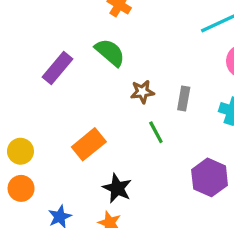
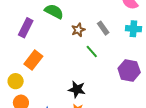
gray rectangle: (184, 98) -> (103, 28), turned -32
orange rectangle: (89, 144) -> (33, 60), moved

